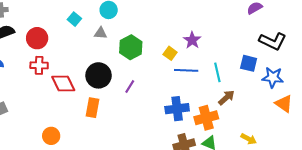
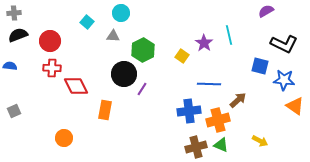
blue line: (186, 70) -> (209, 84), moved
cyan line: (217, 72) -> (229, 35), moved
black circle: (99, 75) -> (124, 74), moved

